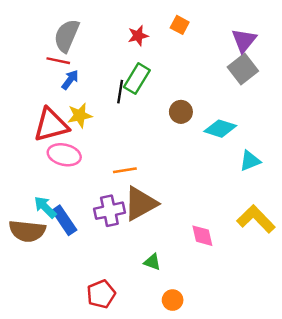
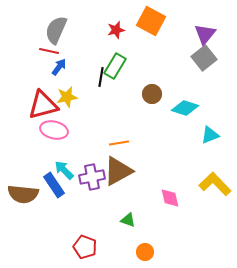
orange square: (180, 25) -> (151, 21), size x1.8
orange line: (125, 170) -> (119, 143), moved
cyan arrow: (45, 207) -> (64, 170), moved
red pentagon: (101, 294) -> (85, 247), turned -30

